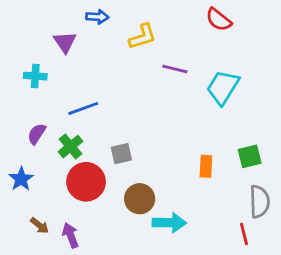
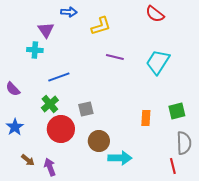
purple line: (175, 69) -> (115, 57), moved
cyan cross: (35, 76) -> (35, 50), moved
purple semicircle: (37, 134) -> (13, 89), moved, turned -77

